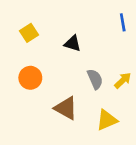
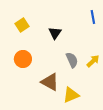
black triangle: (73, 43) -> (55, 33), turned 48
yellow triangle: (107, 120) -> (71, 95), moved

